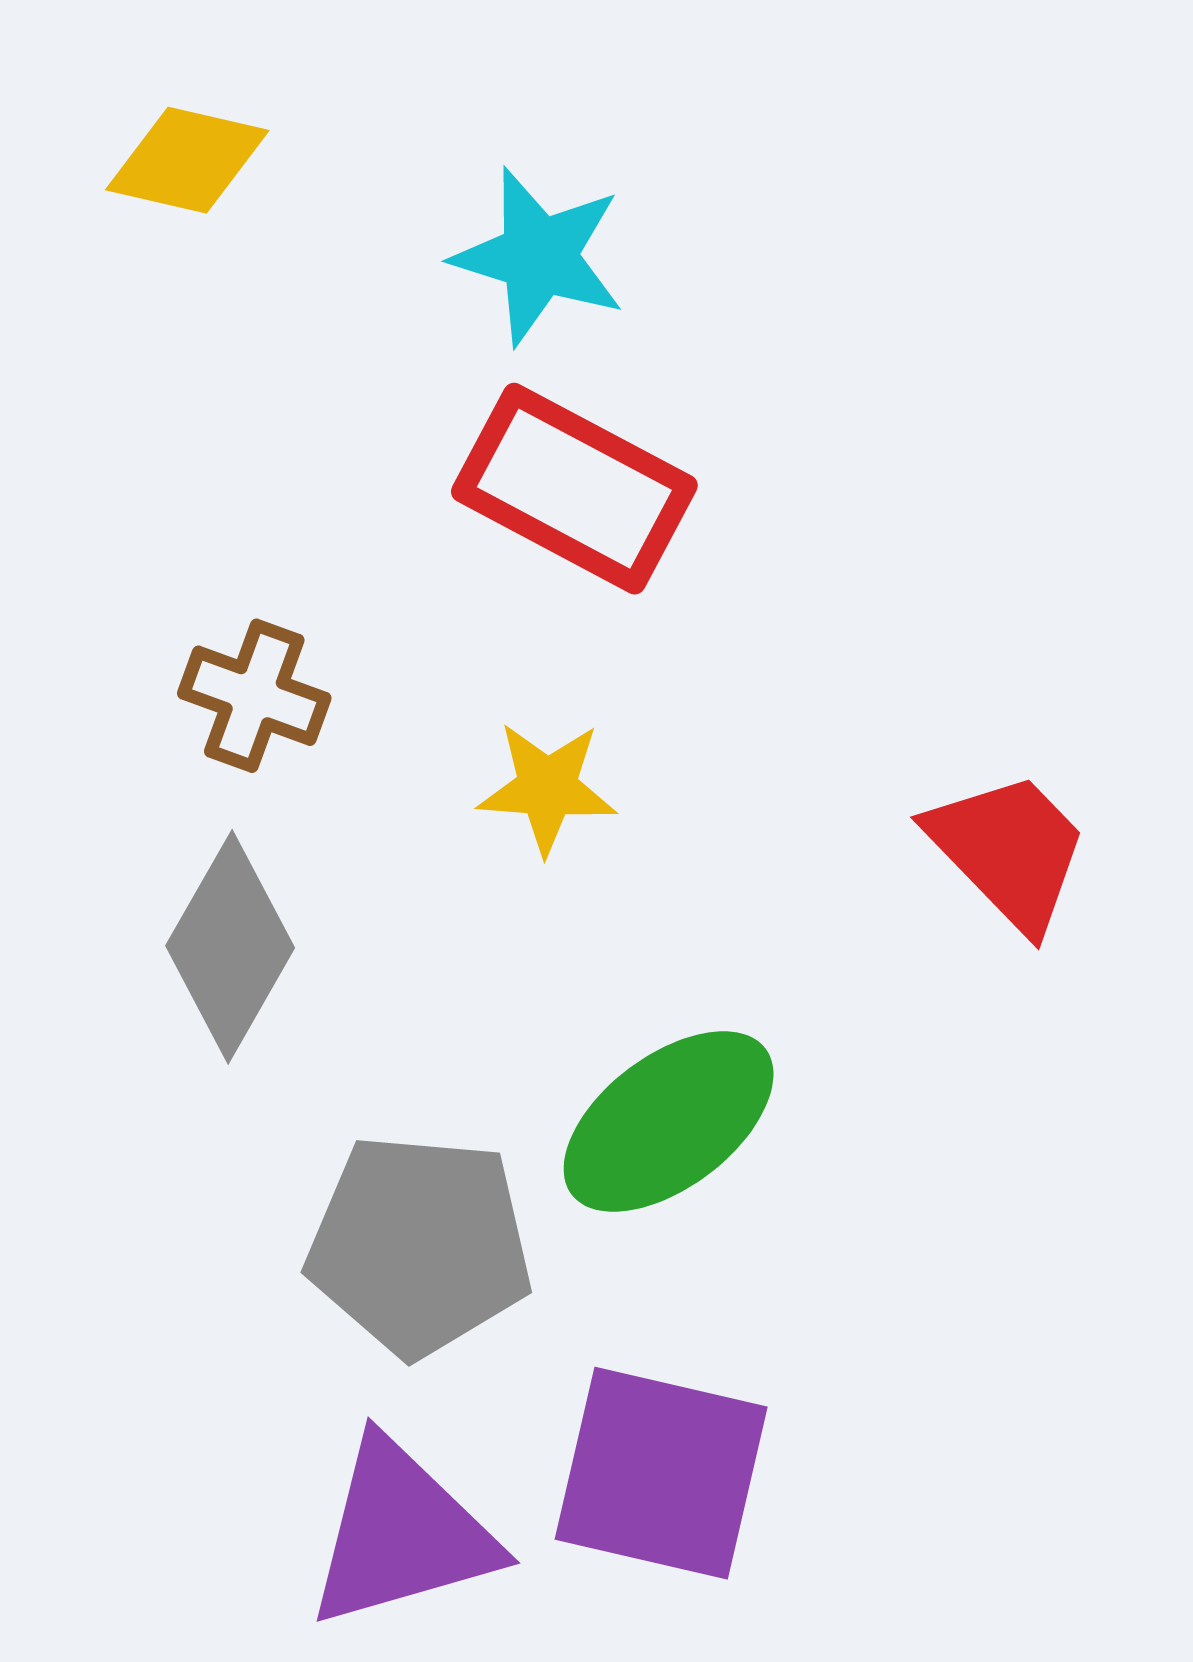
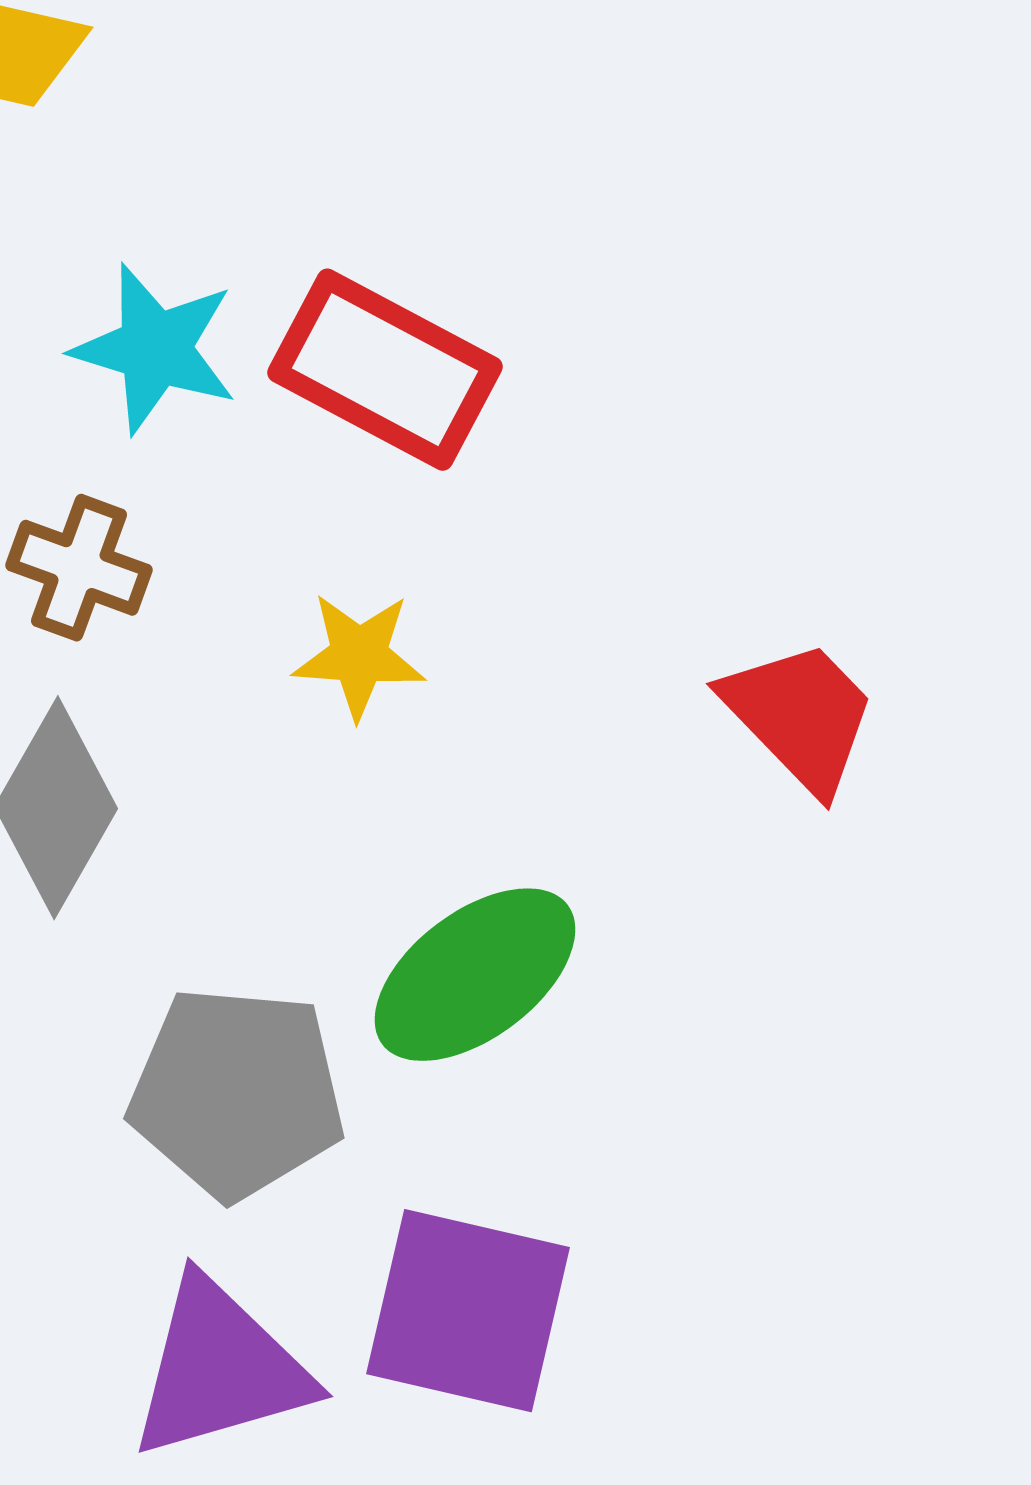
cyan star: (539, 256) -> (155, 349), moved

